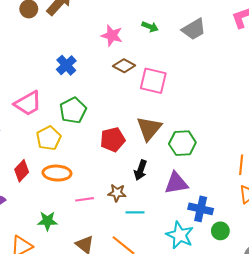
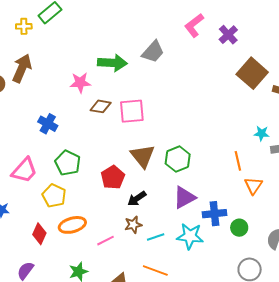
green arrow: (150, 27) -> (112, 63), size x1.8
black arrow: (140, 170) -> (137, 199), moved, turned 54
cyan star: (180, 235) -> (190, 236), moved

